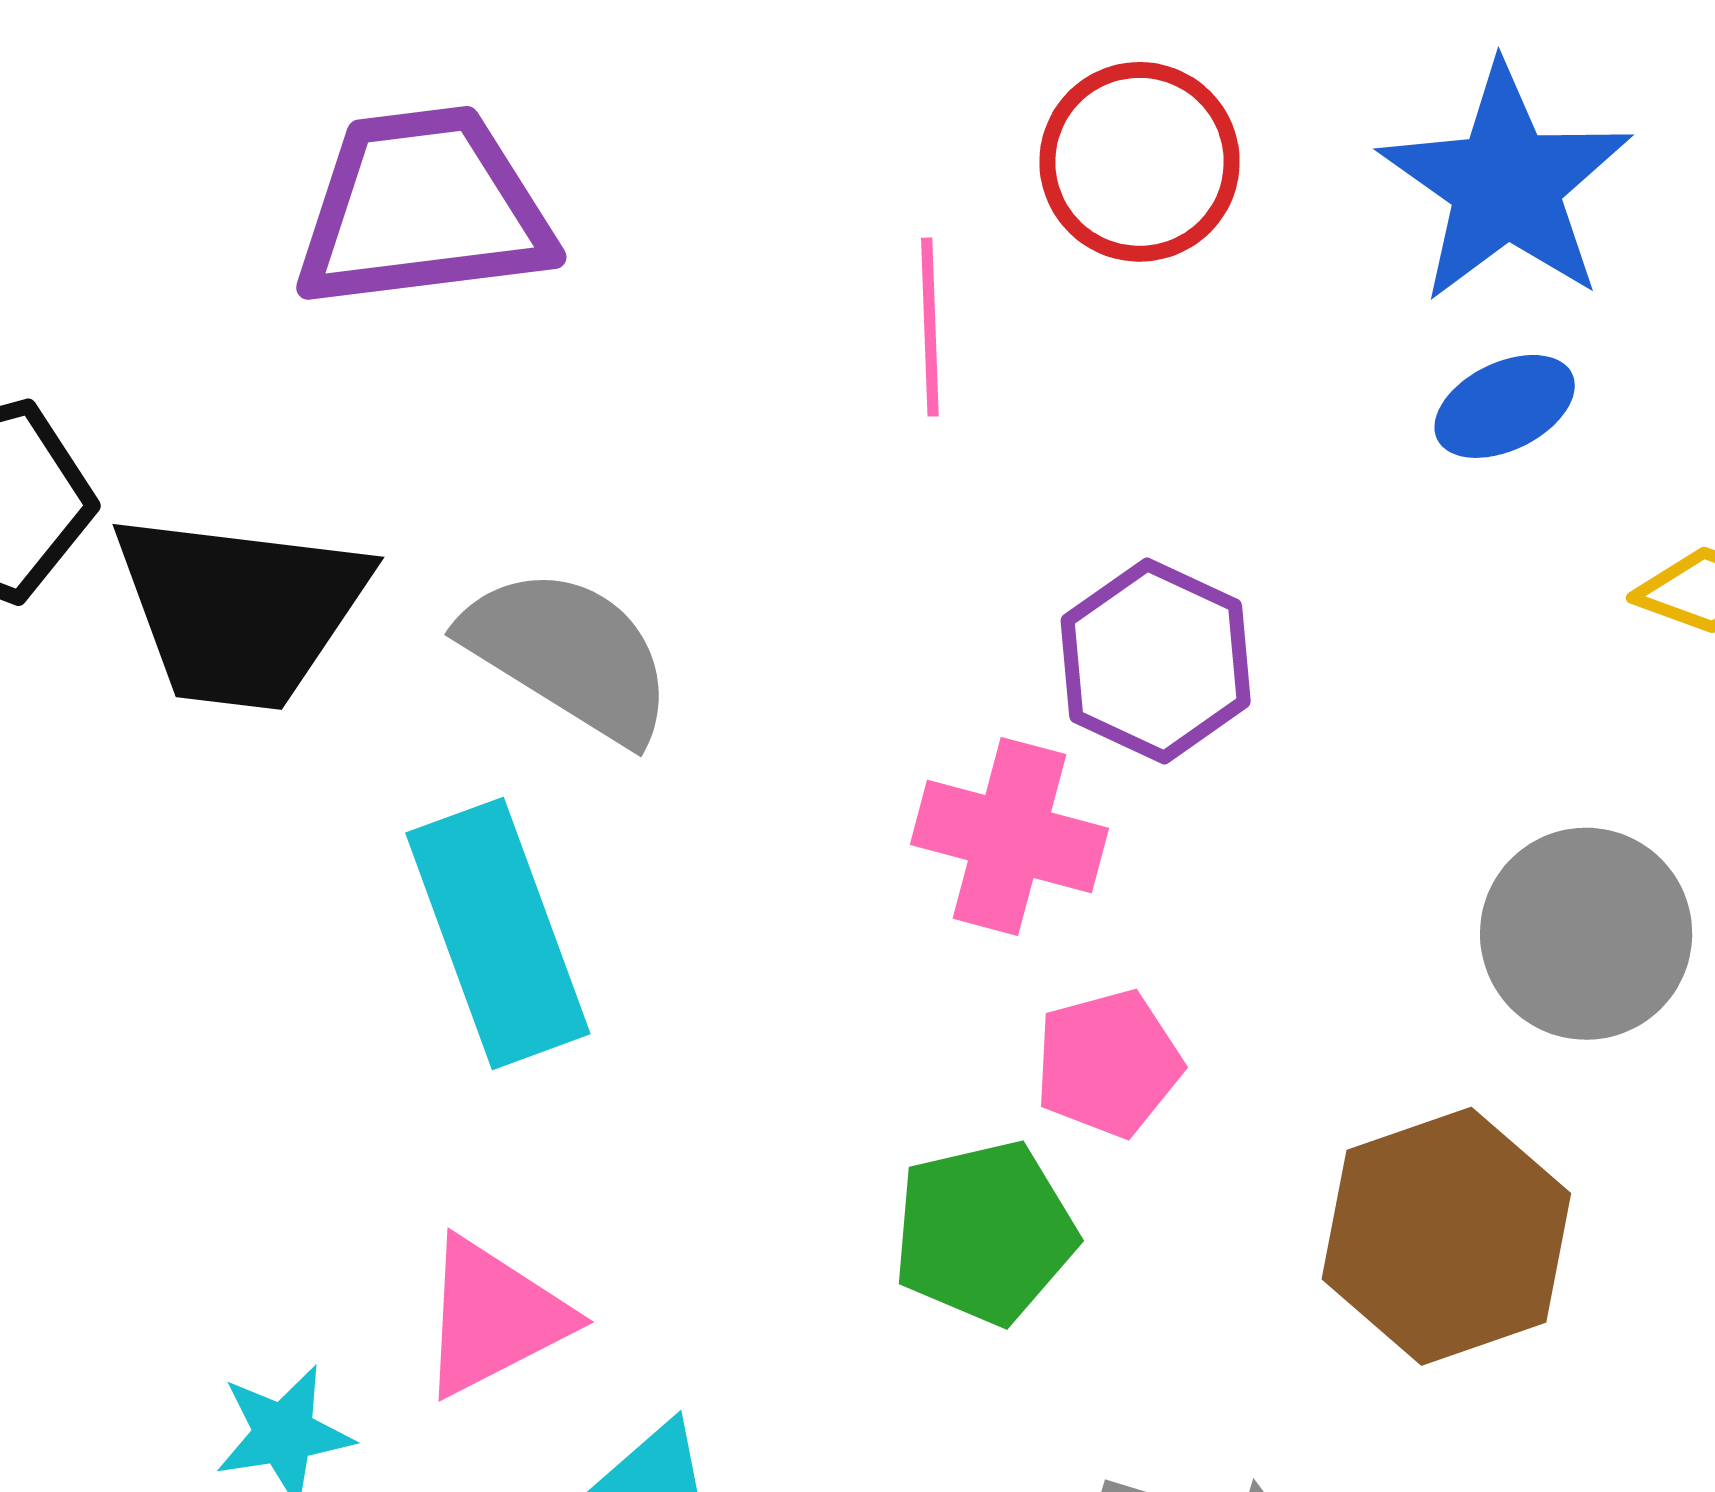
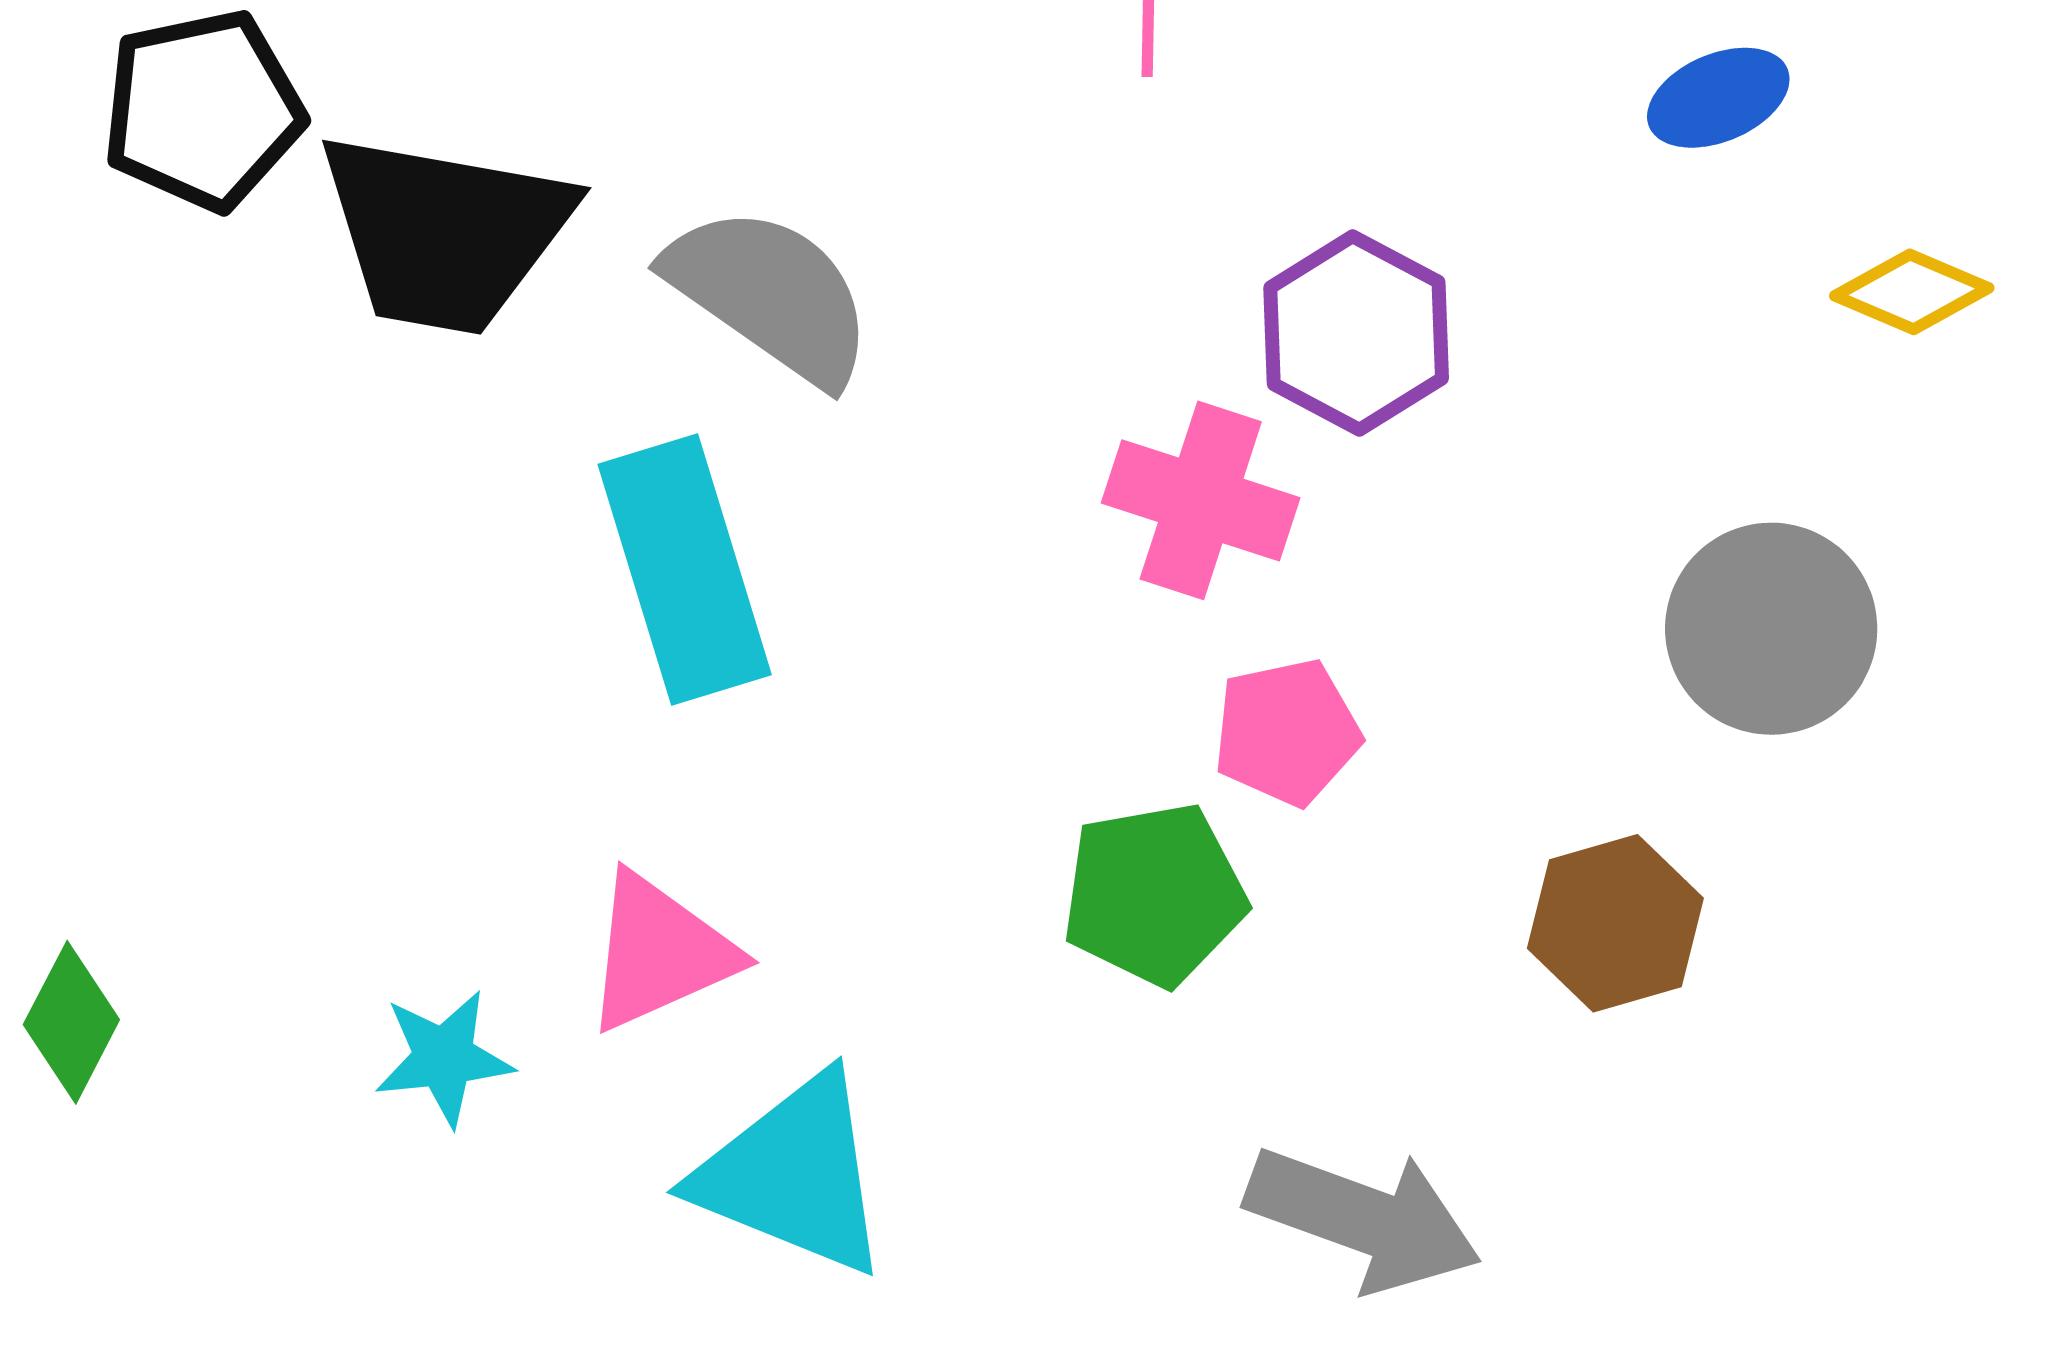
brown hexagon: (1446, 1236) -> (1615, 923), size x0.7

